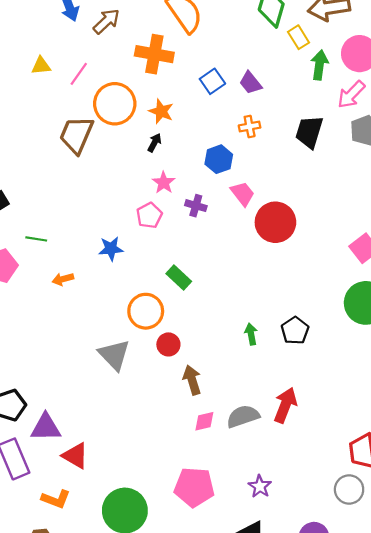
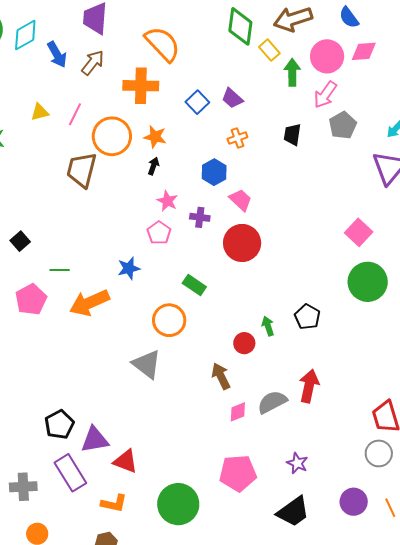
black trapezoid: (309, 132) -> (292, 134), size x0.7
red circle: (275, 222) -> (242, 243), moved
orange arrow: (63, 279) -> (89, 303), size x2.0
red circle: (168, 344) -> (244, 343), moved

